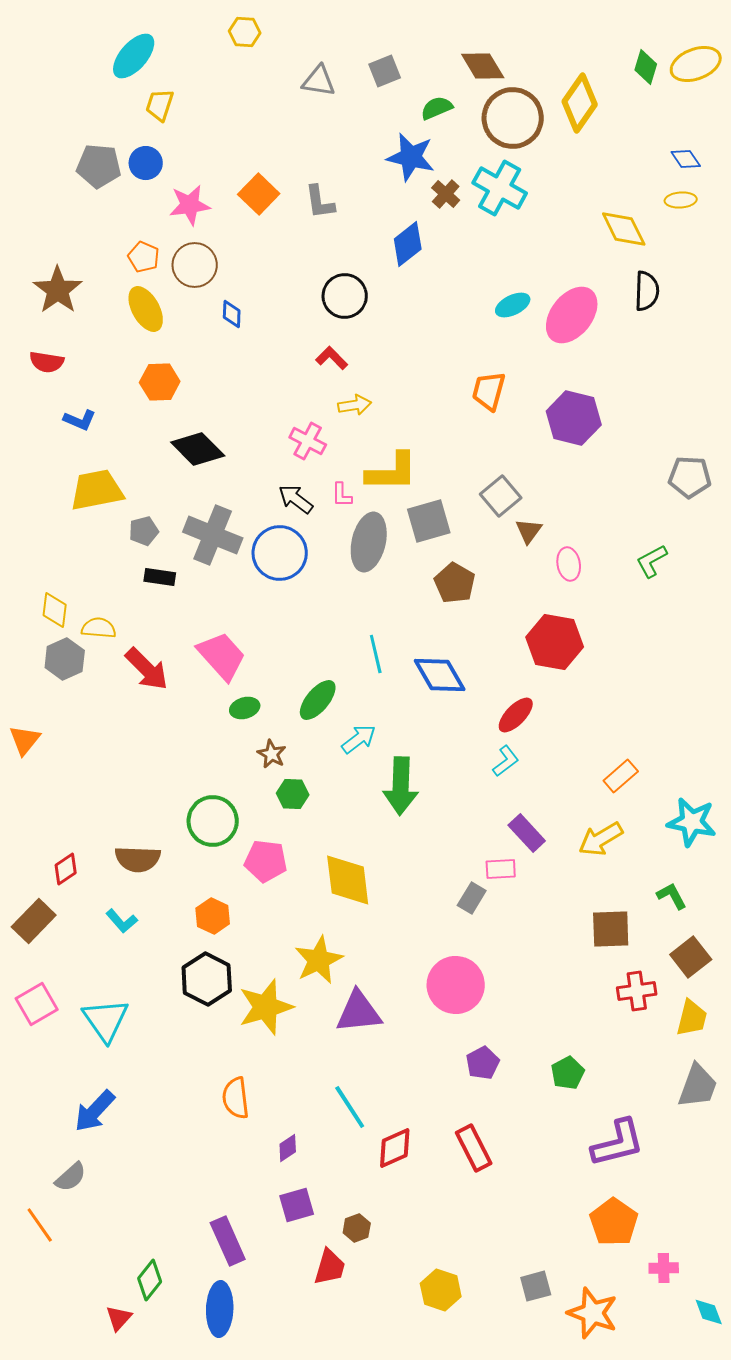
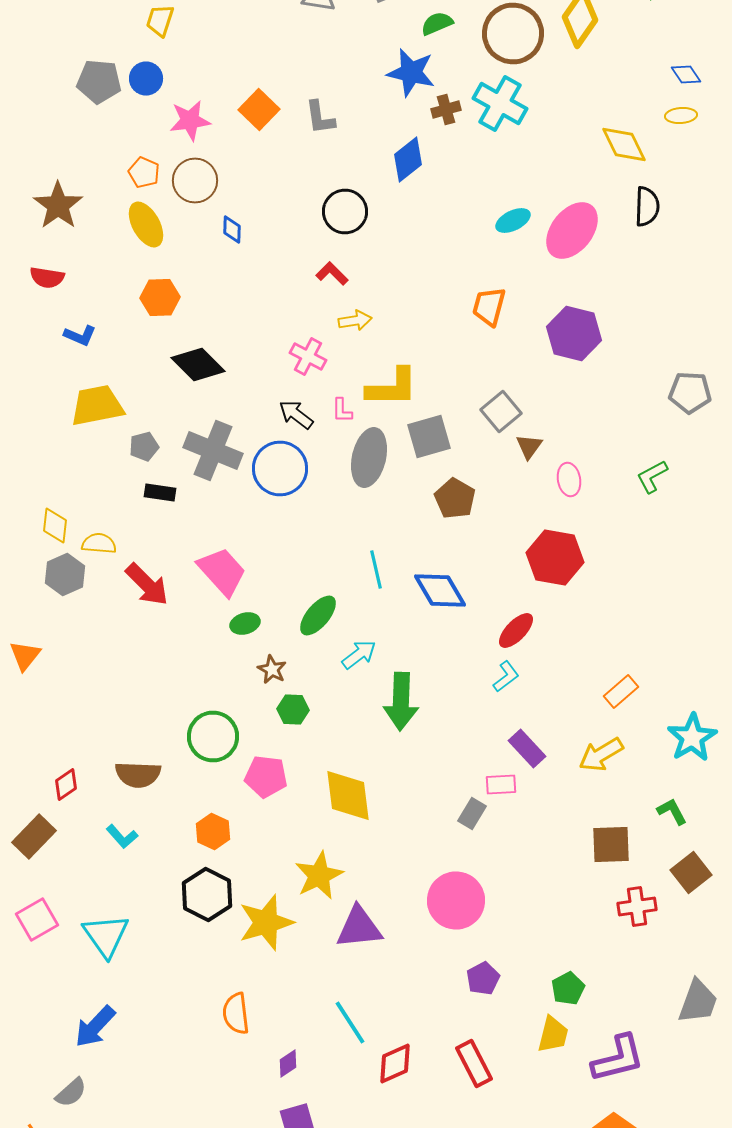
brown cross: (446, 194) -> (446, 110), turned 32
cyan star: (692, 822) -> (692, 738), turned 30
yellow trapezoid: (692, 1018) -> (553, 1034), moved

